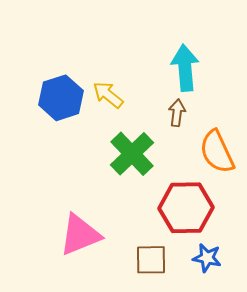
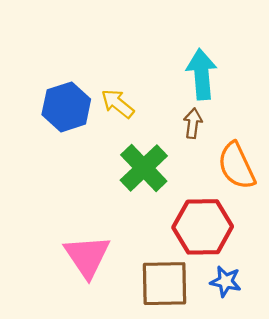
pink triangle: (80, 235) -> (87, 256), turned -42
brown square: (151, 260) -> (164, 284), size x1.4

